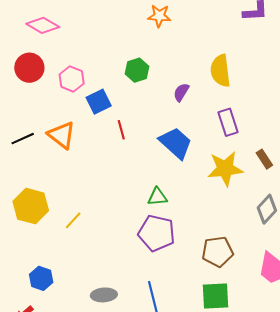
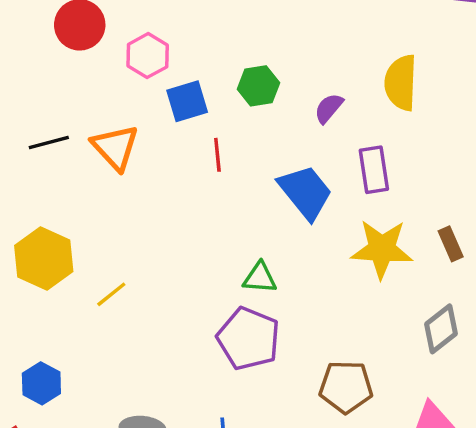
green hexagon: (137, 70) -> (258, 86), moved
purple rectangle: (228, 122) -> (374, 170), moved

